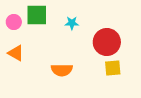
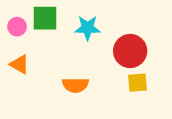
cyan star: (72, 23) -> (88, 28), size x1.5

